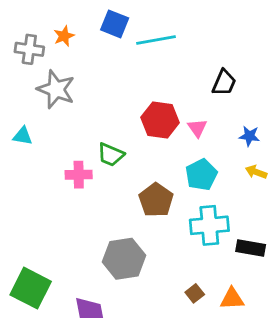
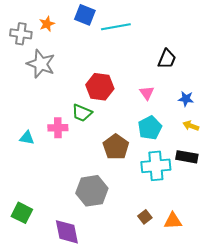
red hexagon: (160, 120) -> (100, 87), moved
cyan triangle: (23, 136) -> (27, 138), moved
black rectangle: (251, 248) -> (187, 157), moved
green square: (31, 288) -> (22, 213), size x0.7

